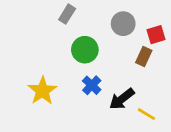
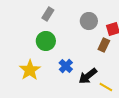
green circle: (85, 50) -> (46, 41), moved

